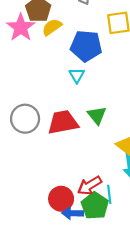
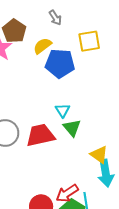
yellow semicircle: (52, 27) -> (42, 46), moved
cyan triangle: (77, 75) -> (63, 110), moved

